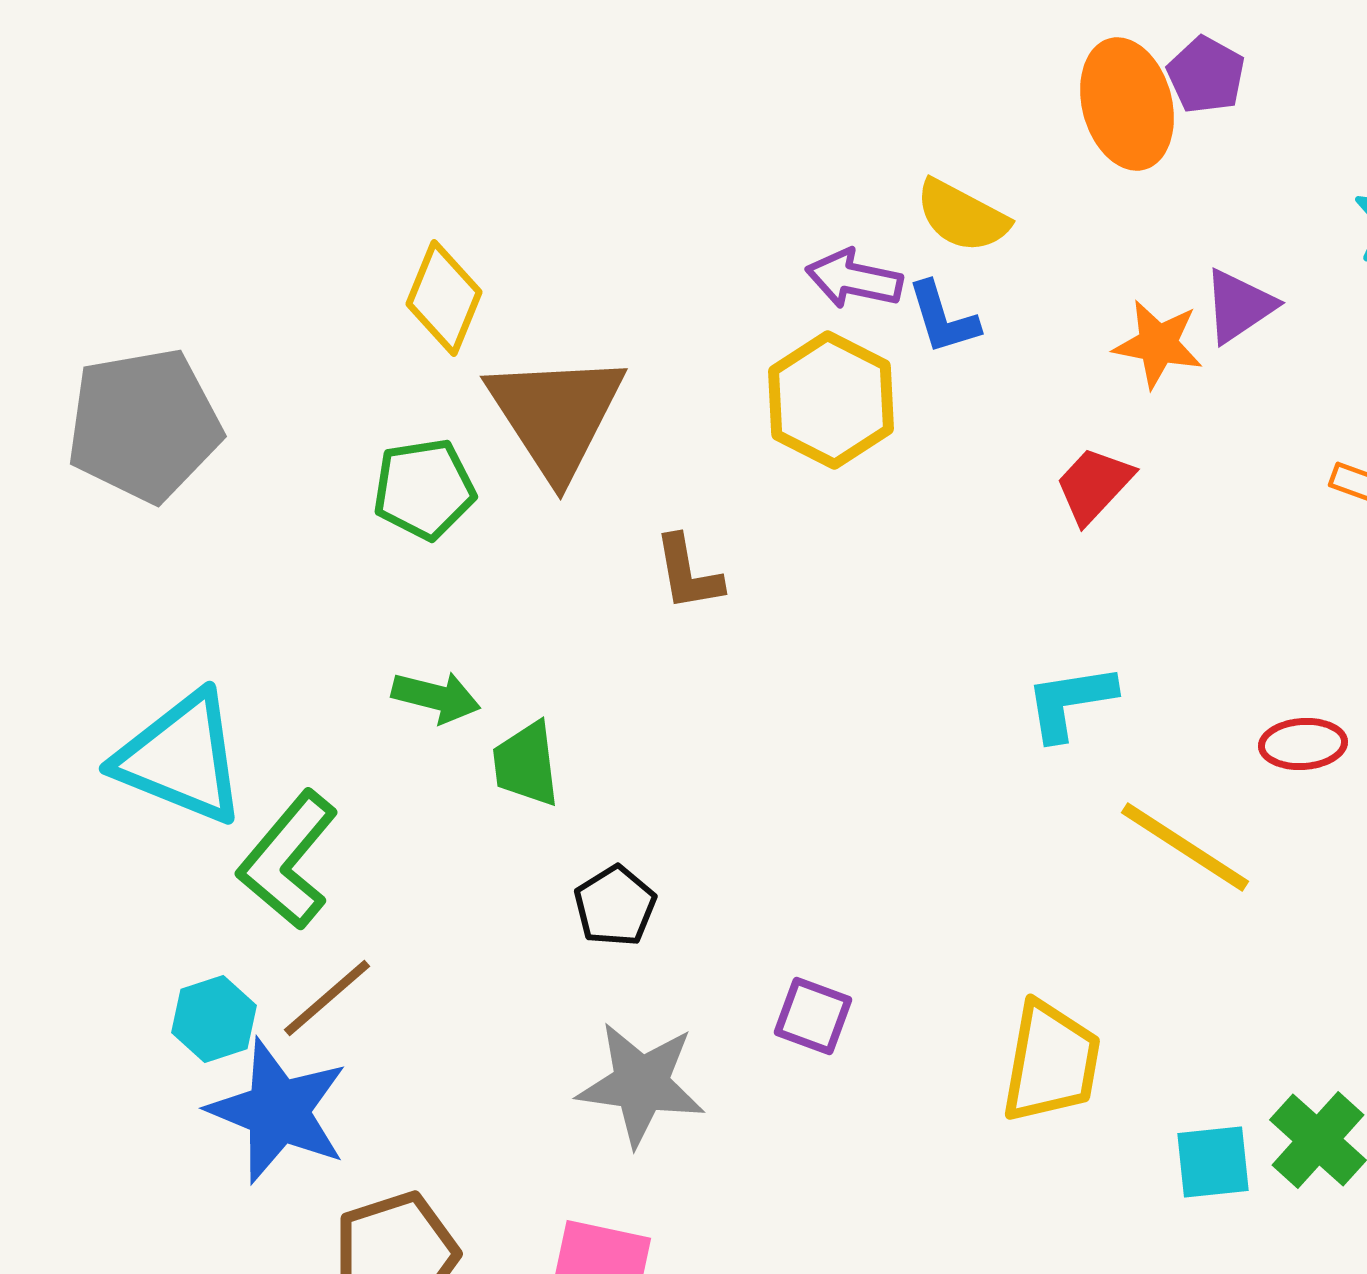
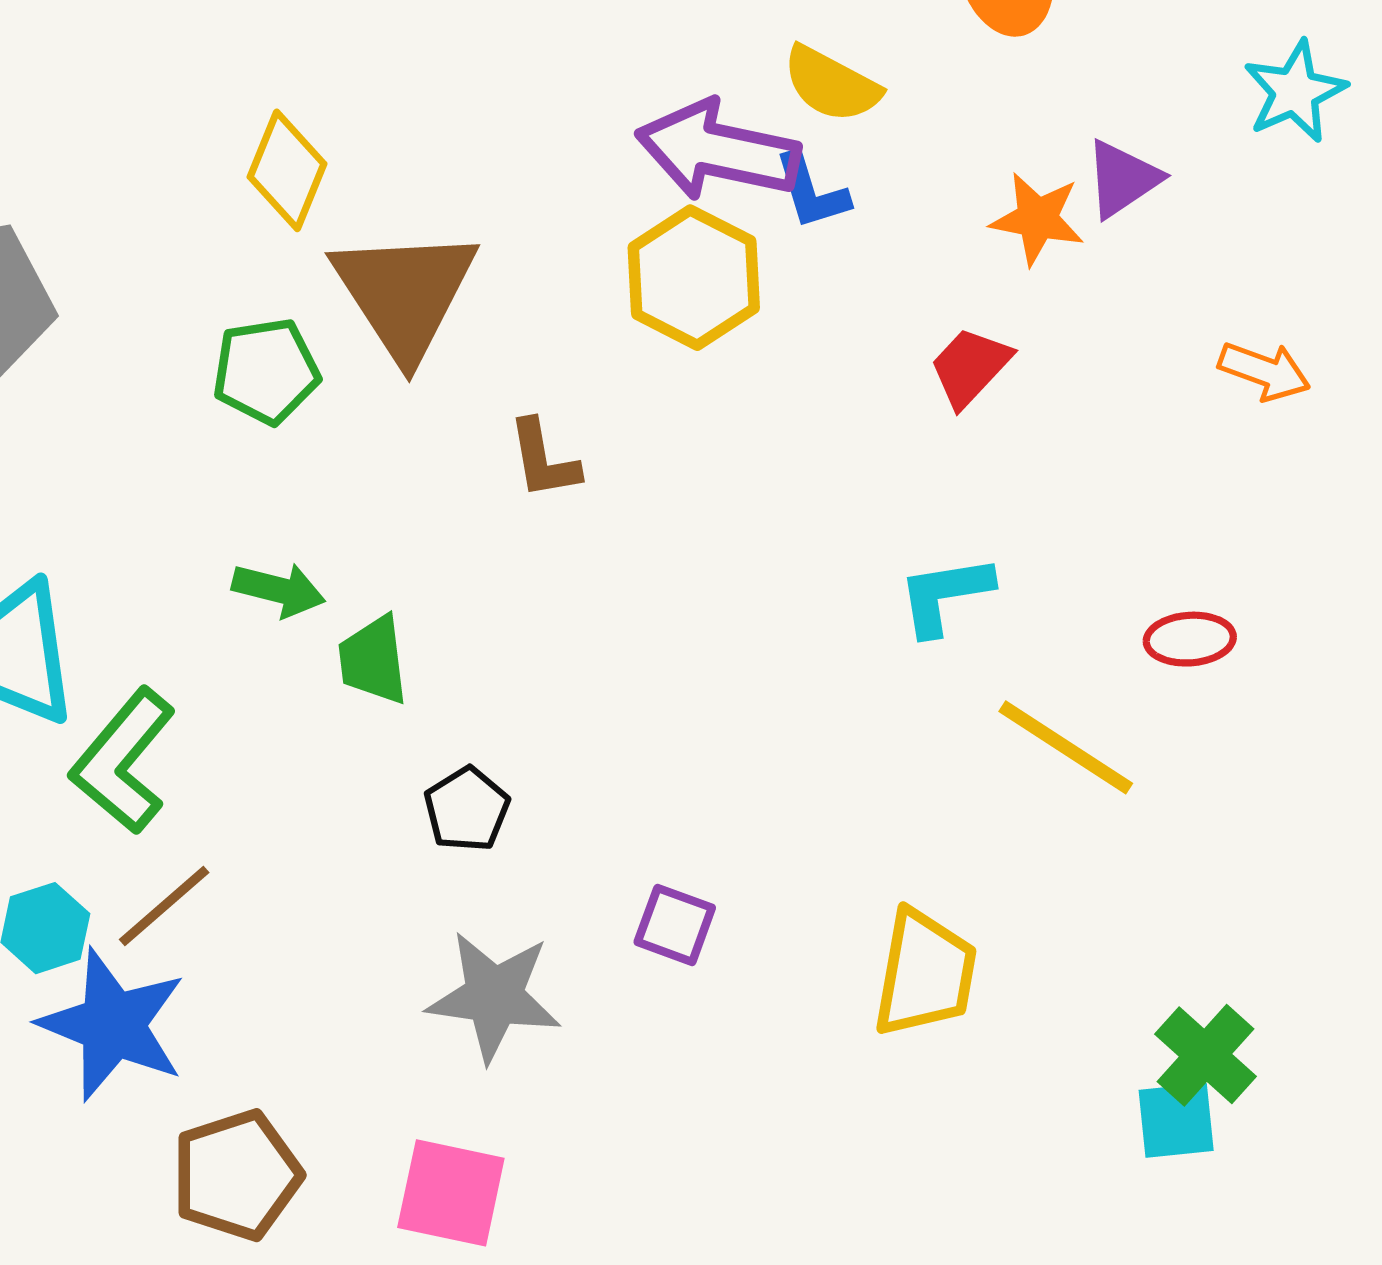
purple arrow: (854, 279) -> (718, 150), size x1.6
cyan square: (1213, 1162) -> (1176, 1120), moved

